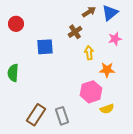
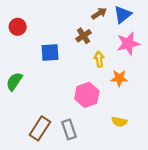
pink star: (115, 39) -> (128, 44), size x1.5
green semicircle: (13, 73) -> (14, 81), turned 30
pink hexagon: (91, 92) -> (87, 95), moved
yellow semicircle: (107, 109) -> (119, 122), turned 32

